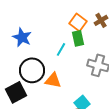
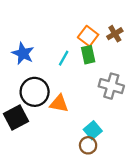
cyan line: (61, 49) -> (64, 58), moved

